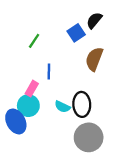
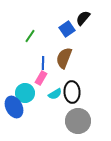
brown semicircle: (94, 59) -> (64, 58), moved
pink rectangle: (32, 89) -> (41, 78), moved
cyan semicircle: (62, 107) -> (55, 94), turned -56

